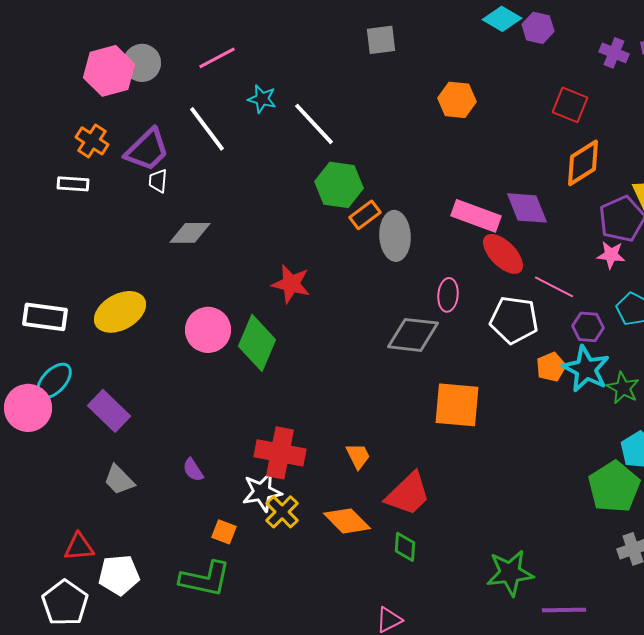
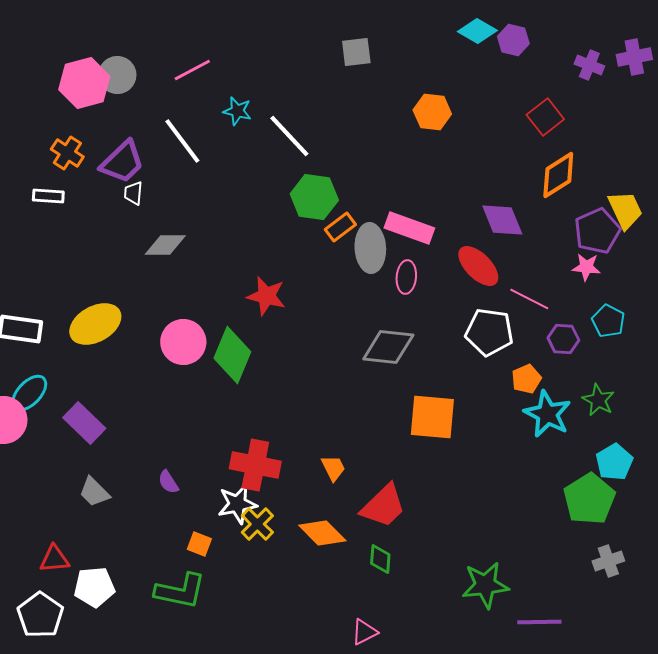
red square: (570, 105) -> (545, 117), turned 30
pink rectangle: (476, 216) -> (409, 228), moved
pink ellipse: (448, 295) -> (406, 277), moved
cyan star: (586, 369) -> (547, 414), moved

